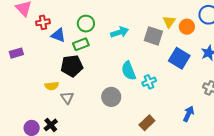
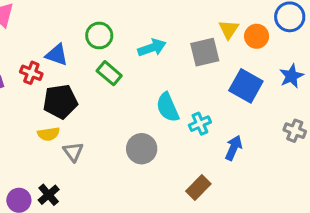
red cross: (43, 22) -> (31, 73), moved, turned 32
gray square: (153, 36) -> (205, 52), turned -30
green rectangle: (81, 44) -> (109, 73), moved, turned 63
black pentagon: (72, 66) -> (60, 102), moved
blue arrow: (188, 114) -> (234, 148), moved

